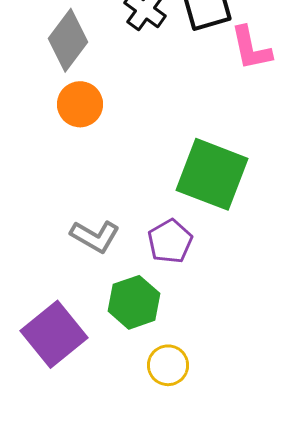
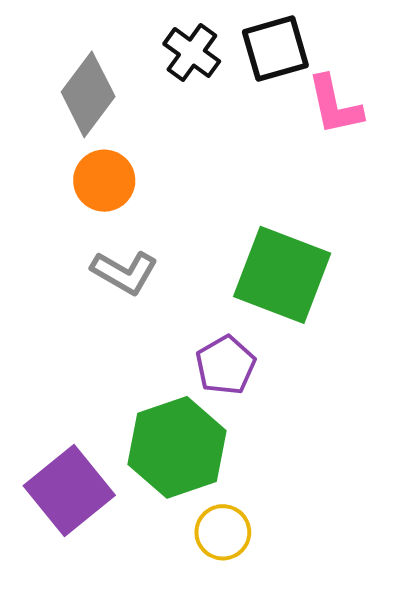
gray L-shape: (95, 236) -> (124, 272), moved
green hexagon: (134, 302) -> (177, 447), size x1.4

